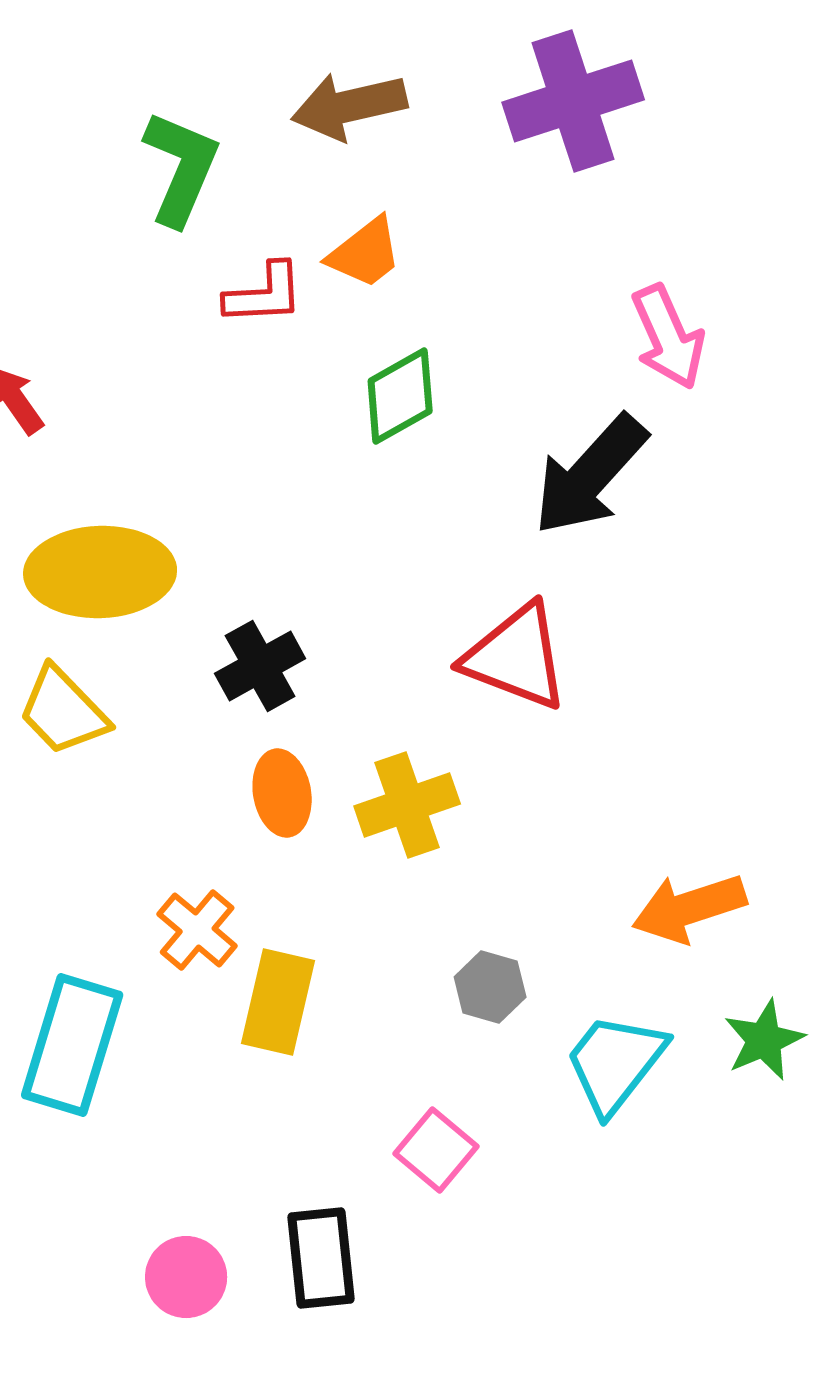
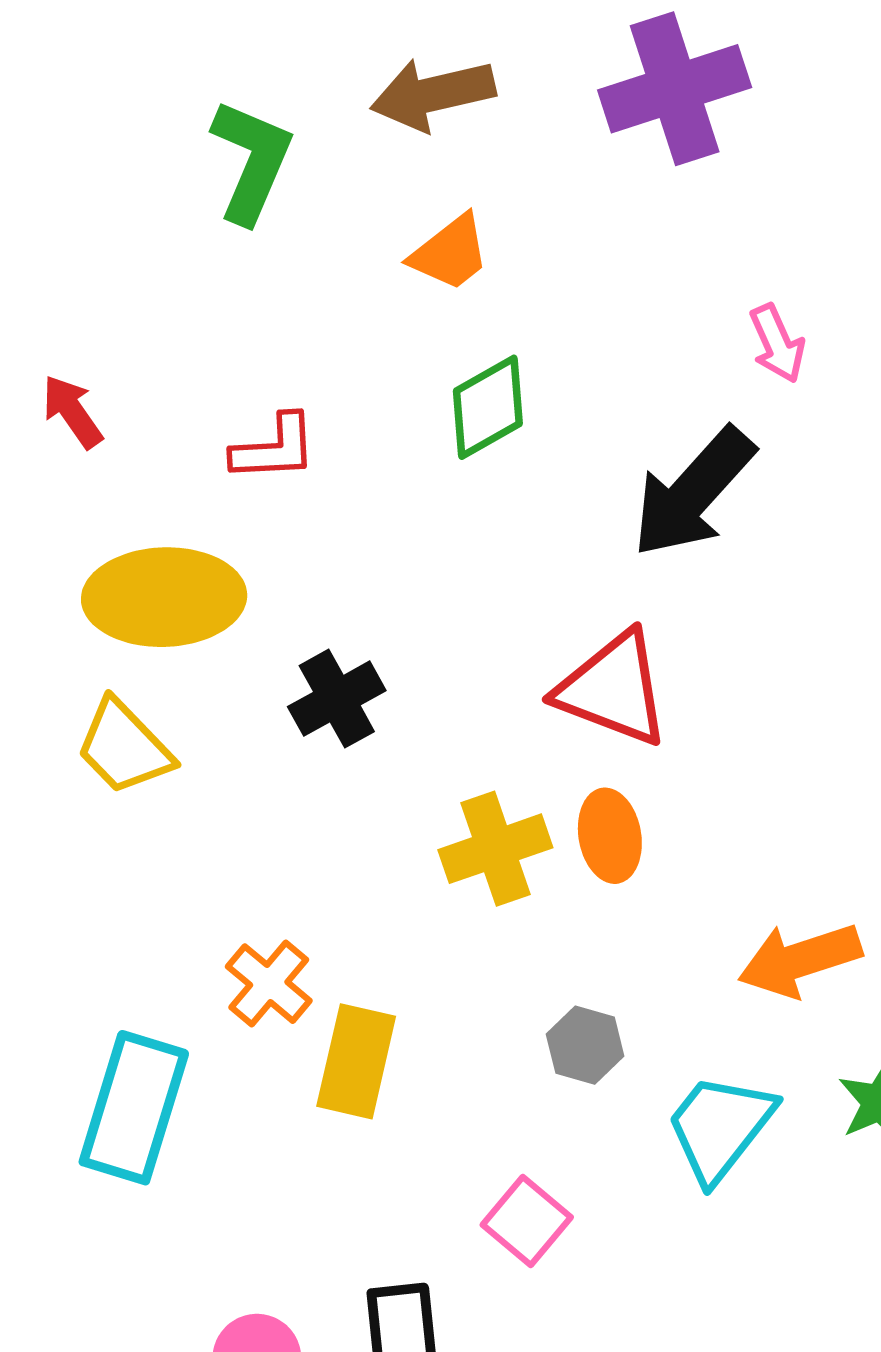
red L-shape: (264, 294) -> (274, 448), moved
pink arrow: (668, 337) -> (777, 343), size x0.7
orange ellipse: (282, 793) -> (610, 836), moved

